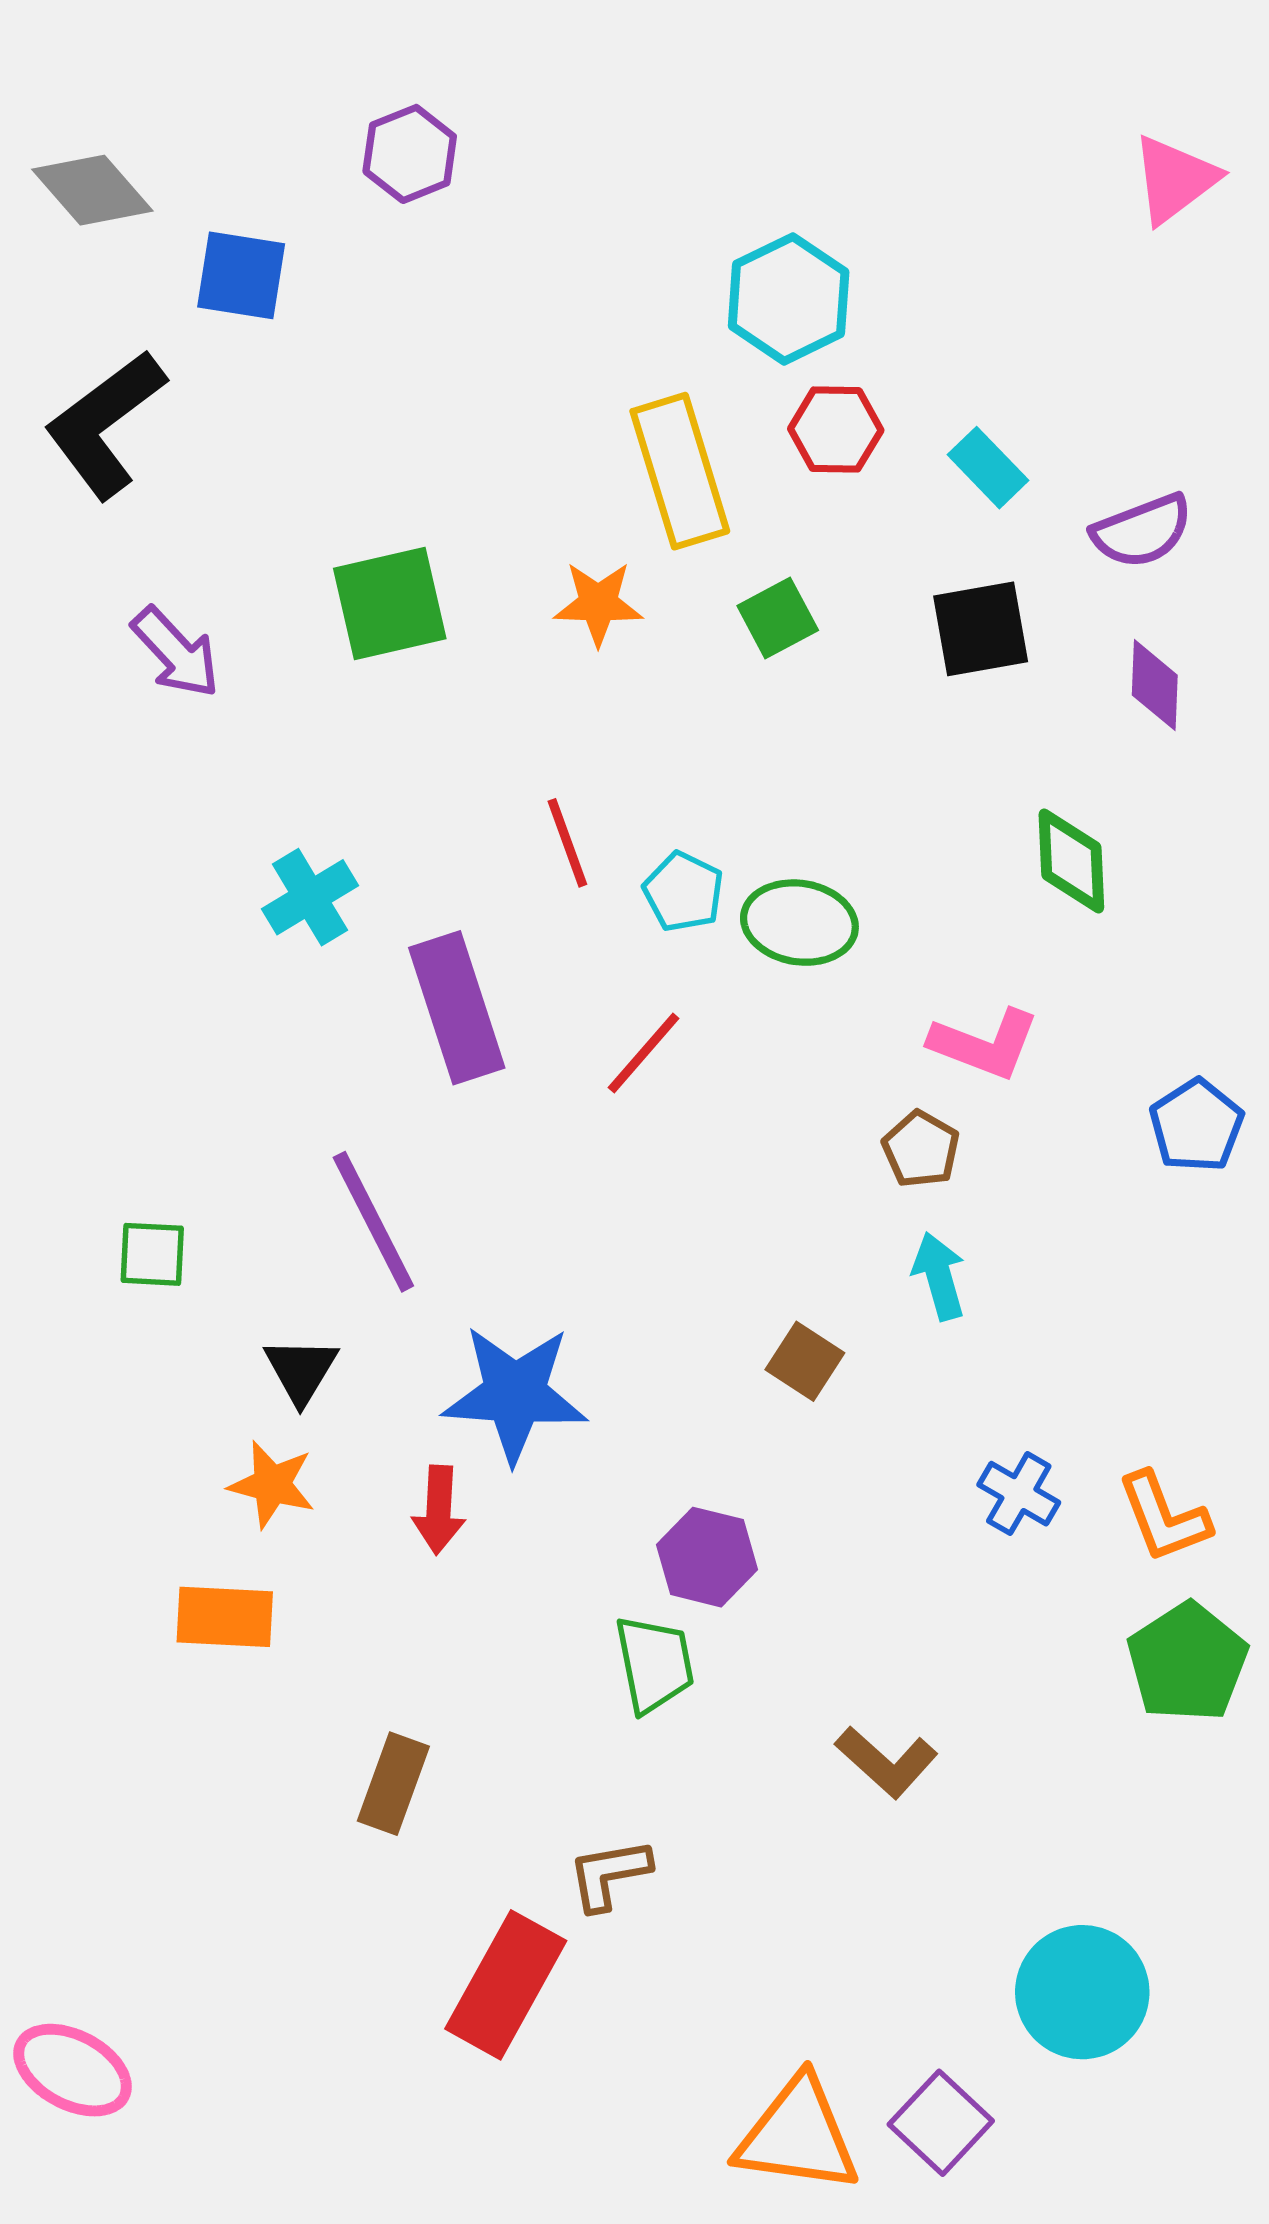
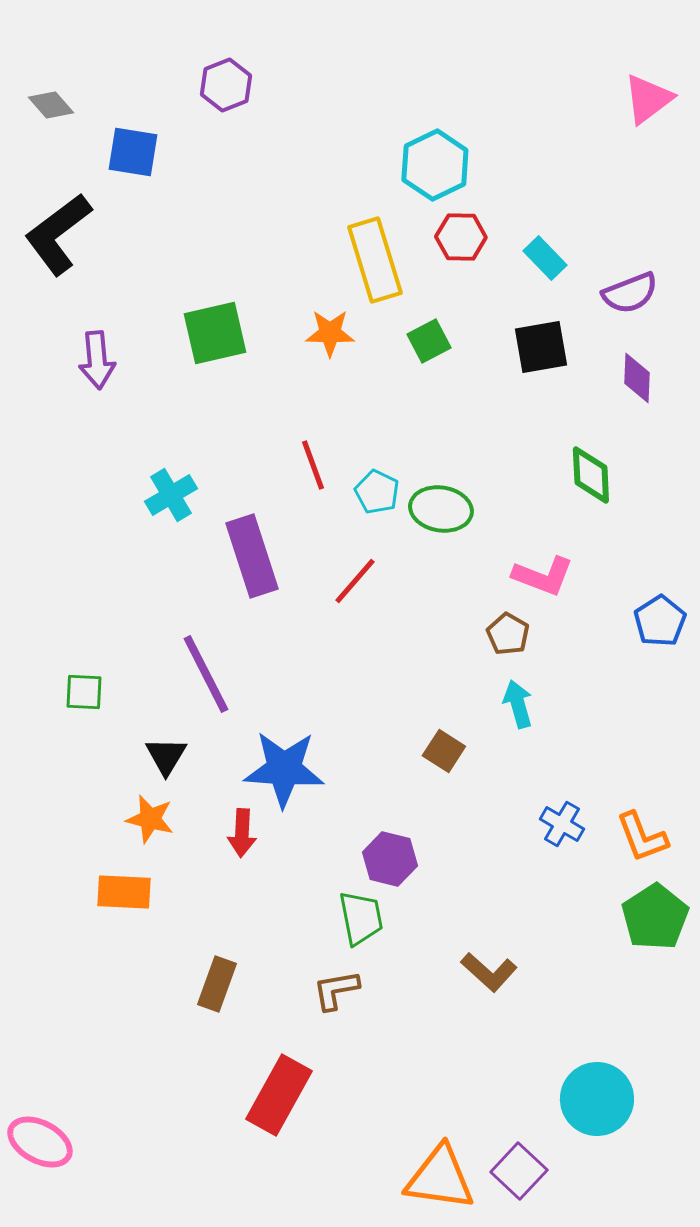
gray diamond: (92, 190) -> (51, 105), size x0.7
purple arrow: (176, 652) -> (97, 360), turned 38
brown L-shape: (609, 1874) -> (336, 990), moved

